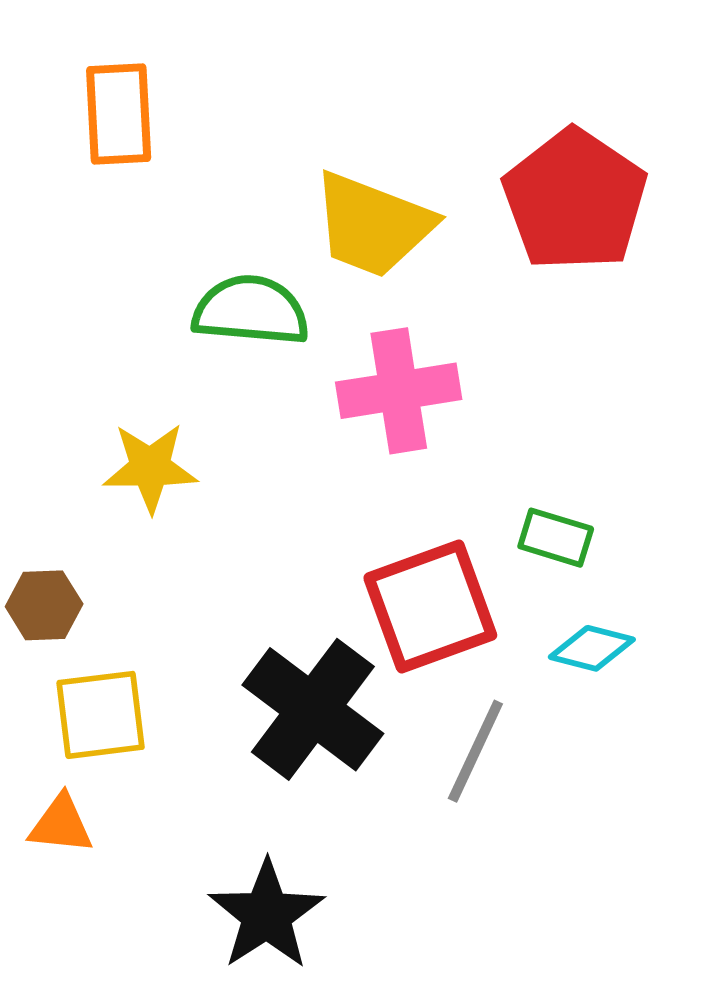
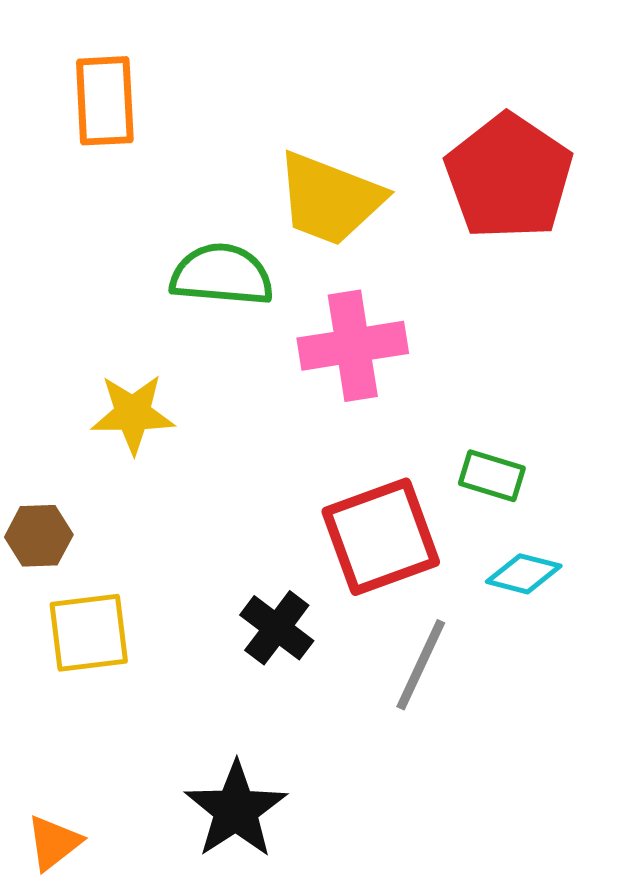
black cross: (313, 709) -> (277, 628), size x0.6
orange triangle: (61, 824) -> (54, 843), moved, turned -44

